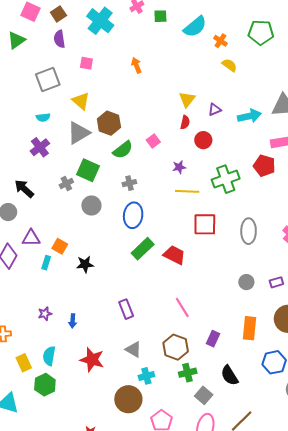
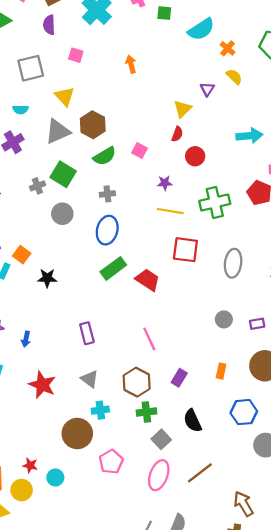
purple triangle: (215, 110) -> (207, 89), moved, turned -40
pink square: (153, 141) -> (139, 151), turned -32
orange rectangle: (249, 328) -> (221, 371), size x0.6

